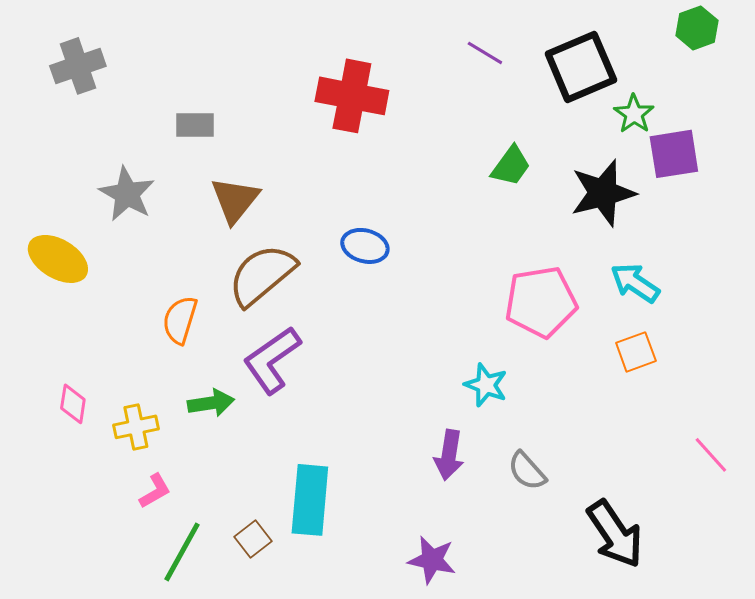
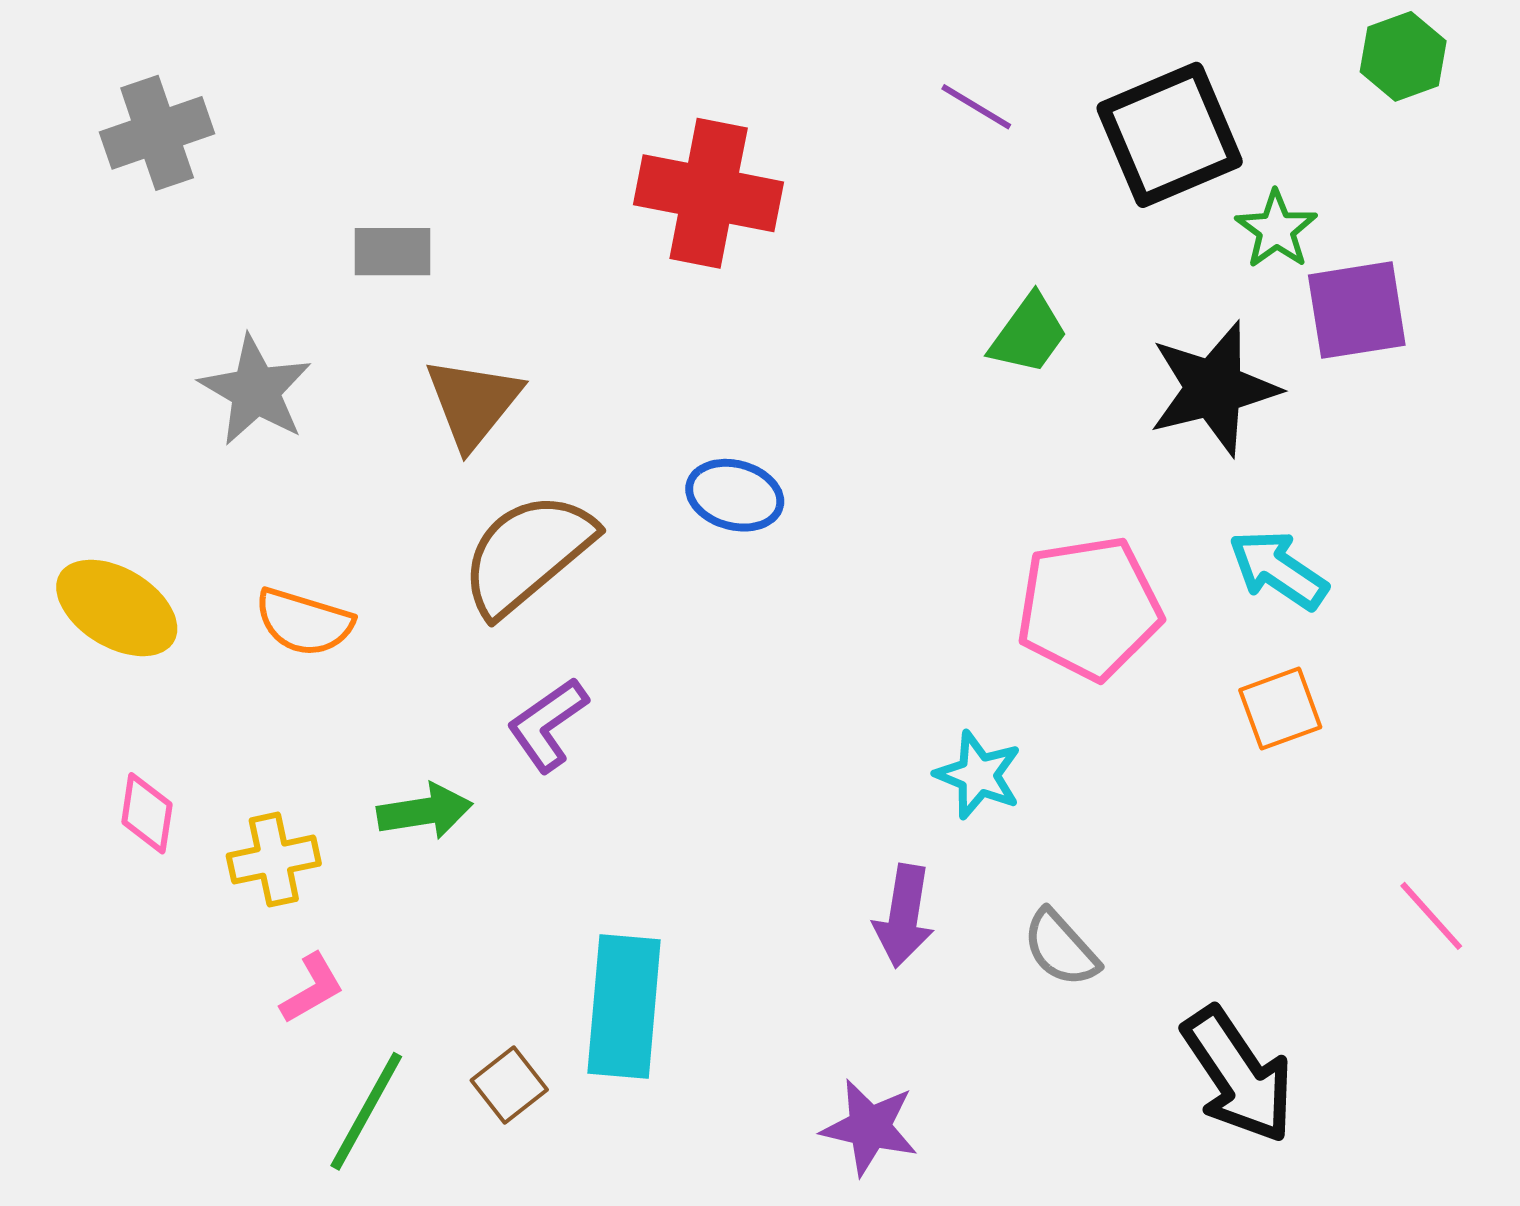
yellow ellipse: (58, 259) -> (117, 608), moved
orange semicircle: (180, 320) -> (304, 622), moved, turned -90
purple L-shape: (272, 360) -> (548, 725), size x0.7

